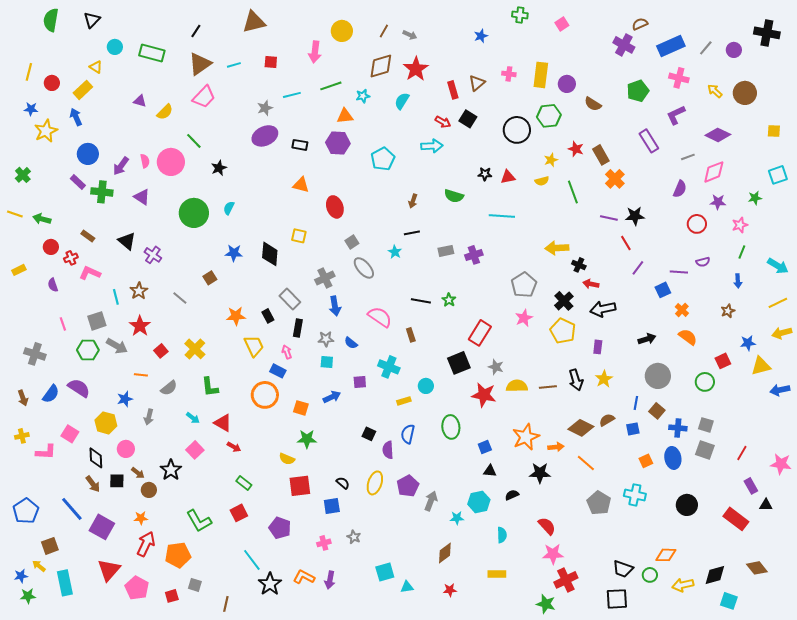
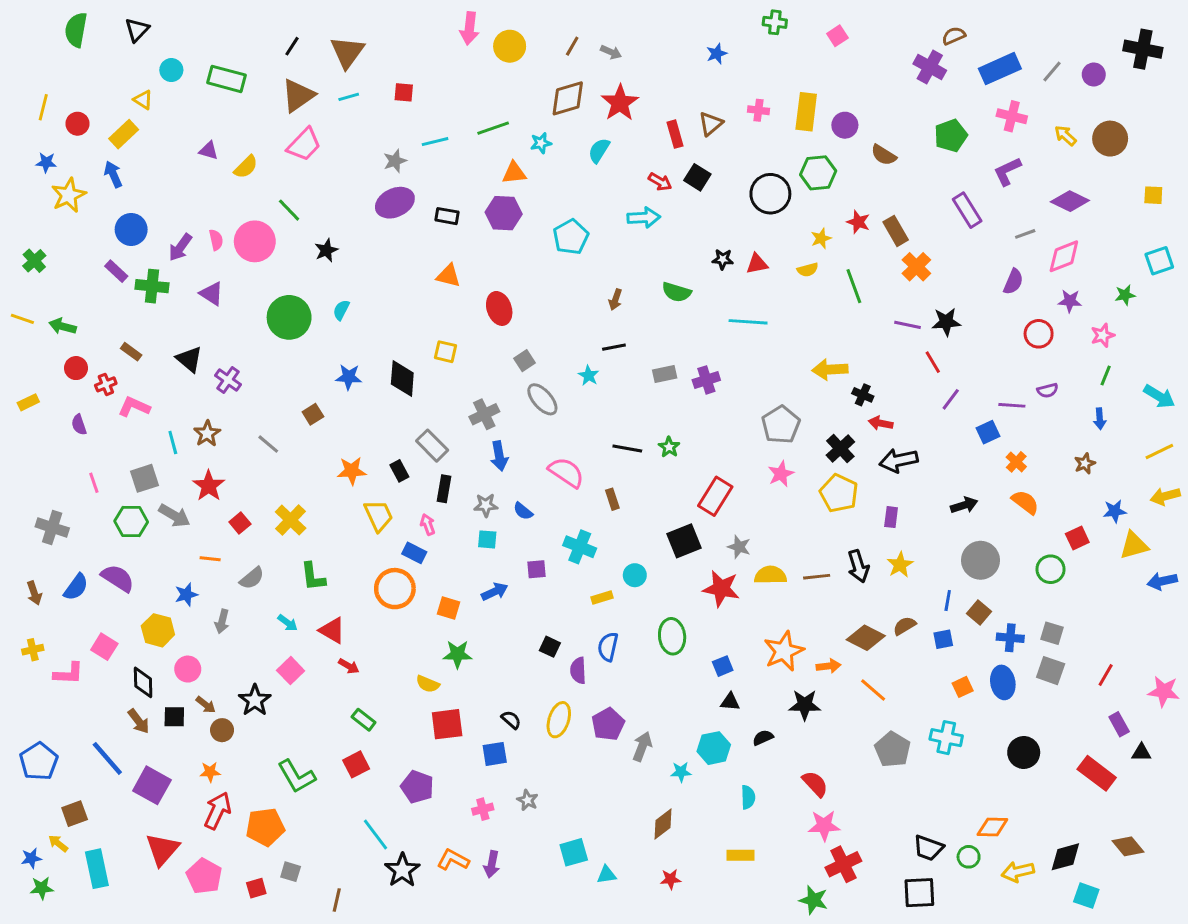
brown triangle: (254, 22) -> (347, 52), moved, turned -40
pink arrow: (315, 52) -> (469, 28), moved

